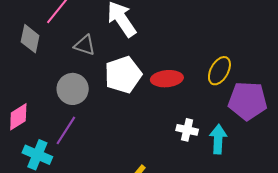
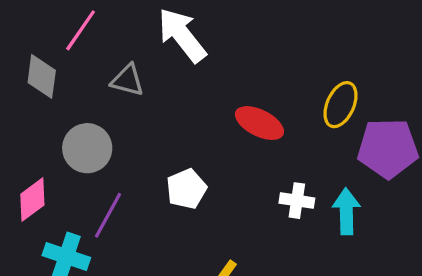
white pentagon: (123, 75) -> (186, 189), moved, size x0.7
red ellipse: (167, 79) -> (259, 123), turned 36
gray circle: (73, 89) -> (87, 148), moved

